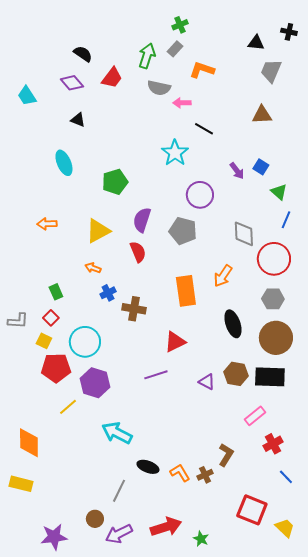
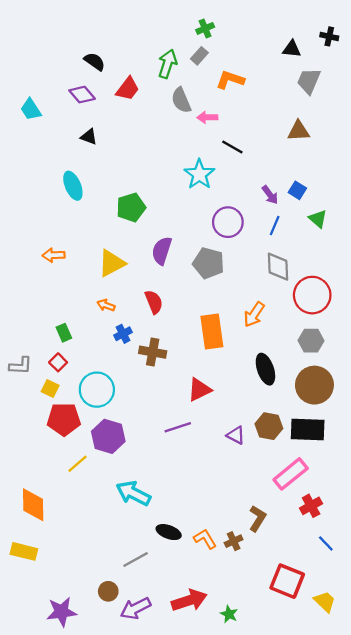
gray semicircle: (159, 88) -> (181, 100), turned 55
blue line: (286, 220) -> (275, 226), moved
red semicircle: (138, 252) -> (154, 302), moved
pink rectangle: (255, 416) -> (291, 474), size x1.4
gray line: (119, 491) -> (136, 559), turned 35

